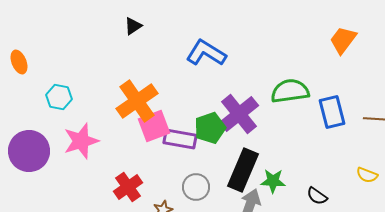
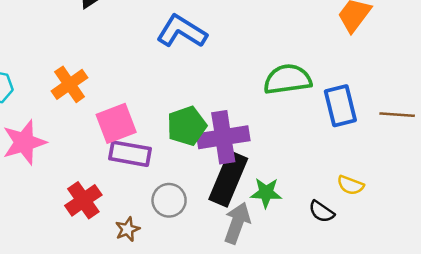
orange cross: (137, 101) -> (70, 84), moved, size x0.7
purple cross: (239, 114) -> (223, 137), moved, turned 30
purple rectangle: (180, 139) -> (130, 154), moved
yellow semicircle: (367, 175) -> (350, 185), moved

